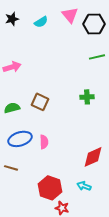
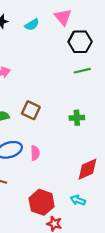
black hexagon: (94, 24) -> (80, 42), moved
green line: (97, 57) -> (82, 71), moved
green cross: (87, 97) -> (77, 118), moved

